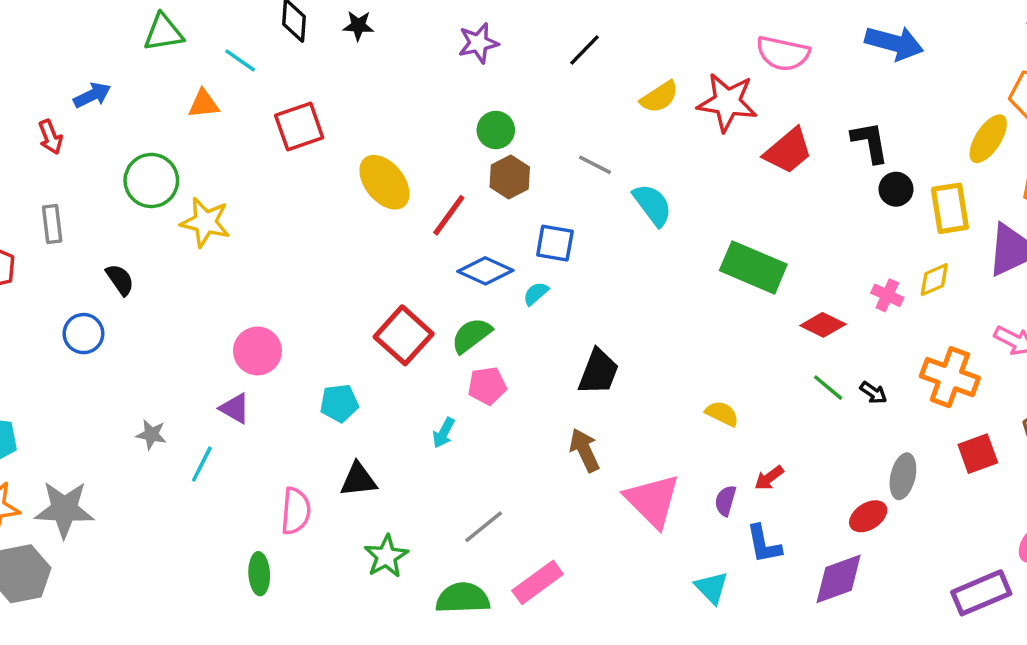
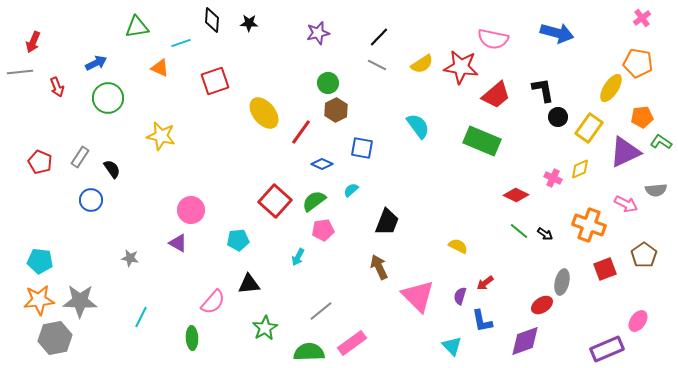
cyan line: (240, 60) -> (181, 43), turned -54
orange triangle: (204, 104) -> (160, 68), turned 30
red arrow: (50, 137) -> (57, 87), moved
gray line: (595, 165) -> (377, 65), moved
green circle: (151, 180) -> (108, 98), moved
yellow rectangle: (950, 208) -> (589, 128), turned 44
gray rectangle: (52, 224) -> (80, 157), moved, turned 40
green rectangle: (753, 267) -> (482, 141), moved
blue diamond: (485, 271) -> (322, 164), size x0.7
cyan semicircle: (536, 294) -> (351, 190), moved
cyan line: (202, 464) -> (141, 317), moved
pink semicircle: (296, 511) -> (213, 302), turned 36

